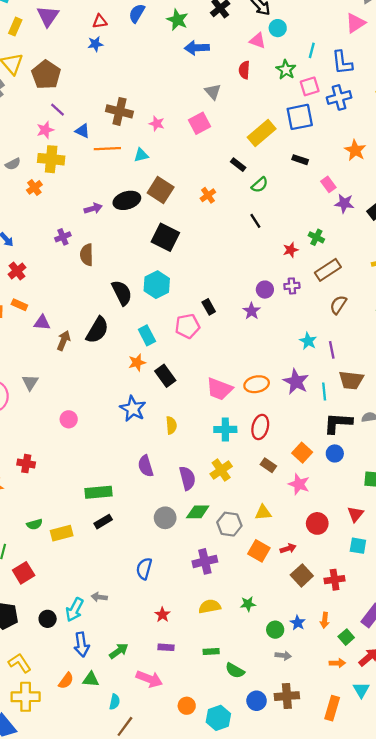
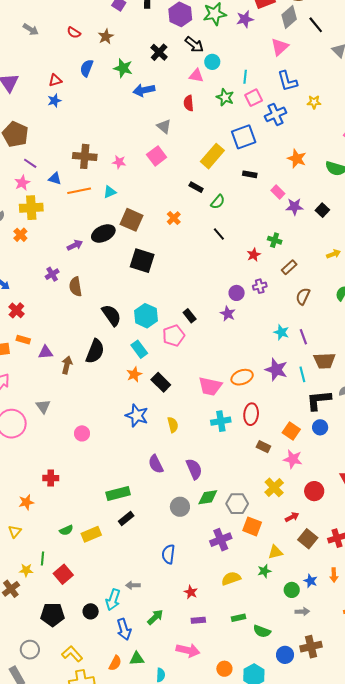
blue L-shape: (342, 63) -> (287, 81), moved
pink square: (310, 86) -> (254, 98), moved
brown rectangle: (328, 270) -> (289, 267), size x0.7
cyan hexagon: (157, 285) -> (146, 316), moved
yellow cross: (221, 470) -> (274, 487), moved
yellow triangle: (263, 513) -> (275, 552), moved
orange square: (259, 551) -> (252, 526), moved
green arrow: (119, 651) -> (155, 617), moved

